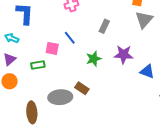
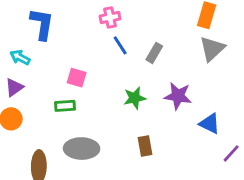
blue line: (70, 38) -> (120, 45), moved
green rectangle: (38, 65) -> (65, 106), moved
brown rectangle: (82, 88) -> (145, 146), moved, turned 40

